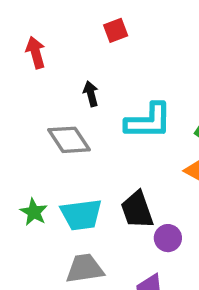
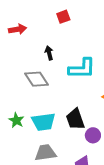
red arrow: (36, 53) -> (18, 29), turned 96

